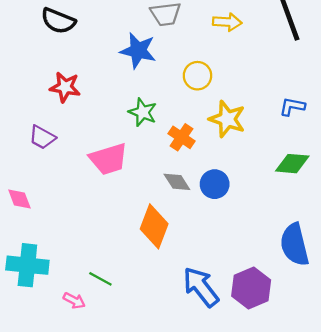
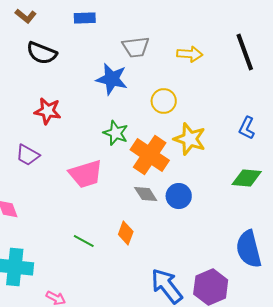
blue L-shape: (292, 107) -> (247, 128), turned -75
orange cross: (182, 137) -> (150, 155), size x1.6
orange diamond: (154, 226) -> (126, 233), size x0.6
green line: (100, 279) -> (84, 241), moved

